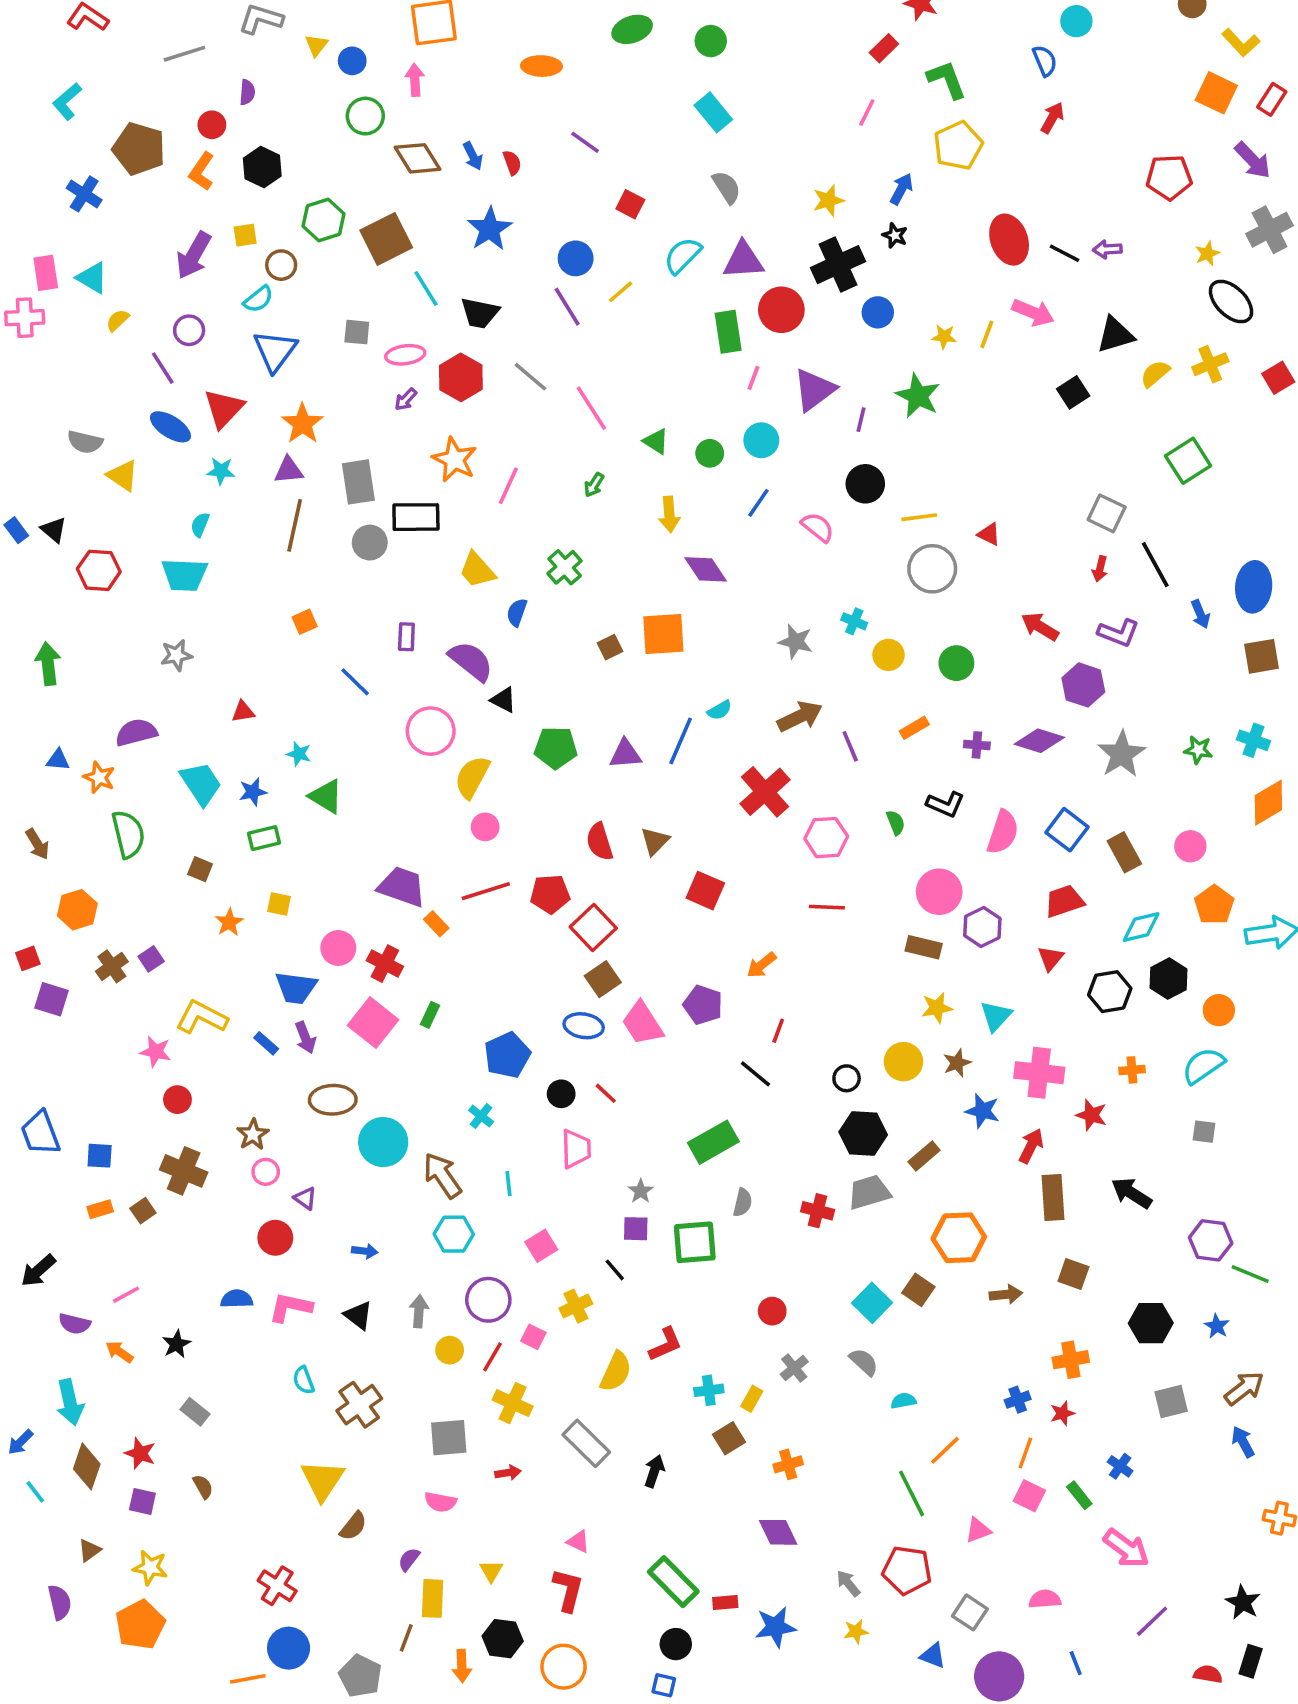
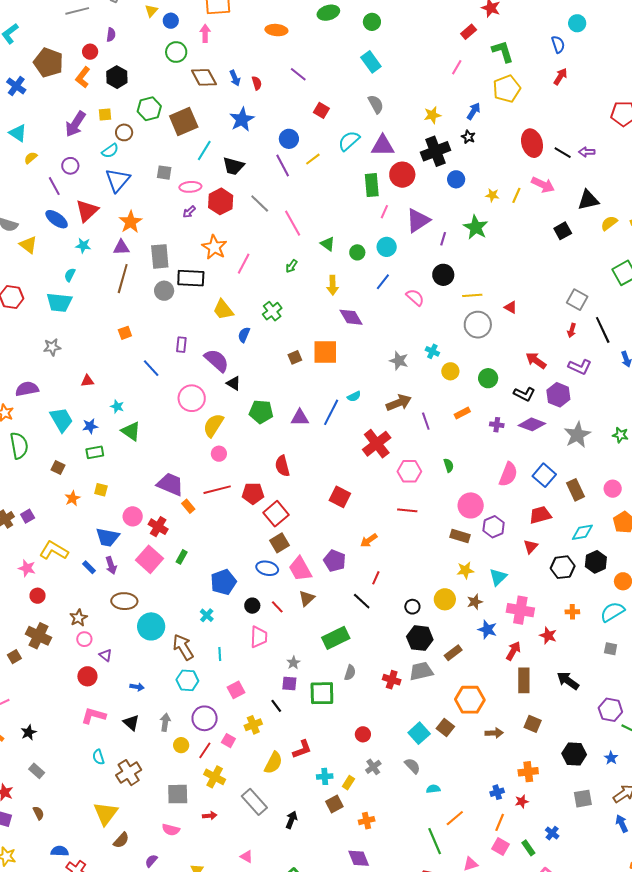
cyan line: (426, 289) -> (204, 151), turned 60
black L-shape: (945, 804) -> (524, 394), moved
brown triangle: (655, 841) -> (307, 598), moved
blue semicircle: (237, 1299) -> (60, 851), moved

